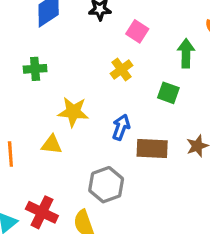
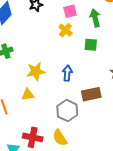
pink square: (137, 31) -> (70, 11), moved, turned -32
yellow cross: (121, 70) -> (65, 30), moved
brown rectangle: (152, 149) -> (91, 94), moved

